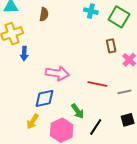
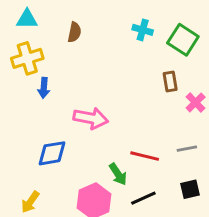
red line: (97, 84) -> (145, 156), moved
blue diamond: (44, 98) -> (52, 153), moved
yellow arrow: (33, 121) -> (30, 202), moved
black line: (96, 127) -> (143, 198), turned 30

